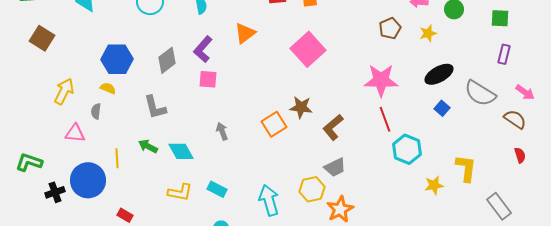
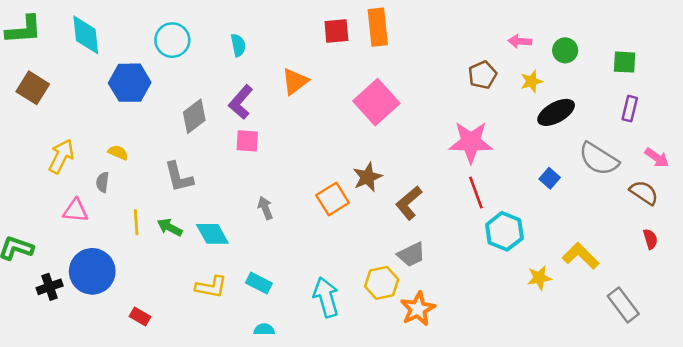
blue hexagon: (117, 59) -> (130, 83), moved
black ellipse: (439, 74) -> (556, 112), moved
brown star: (301, 107) -> (367, 177), turned -30
yellow line: (117, 158) -> (136, 222), moved
yellow L-shape: (466, 168) -> (581, 256), turned -52

